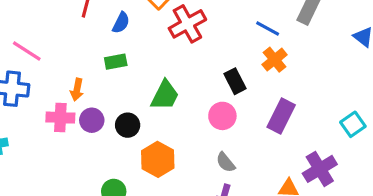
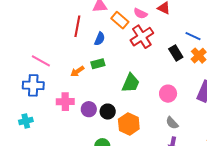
black rectangle: (235, 81) -> (176, 53), moved
orange arrow: (77, 90) -> (77, 71), moved, turned 48
purple circle: (92, 120) -> (89, 109), moved
black circle: (128, 125) -> (108, 112), moved

